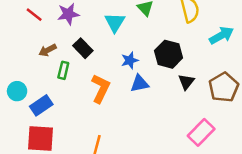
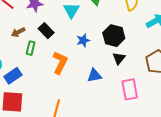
black triangle: (186, 82) -> (119, 58), moved
blue triangle: (140, 84) -> (94, 76), moved
pink rectangle: (201, 132) -> (130, 89), moved, turned -55

